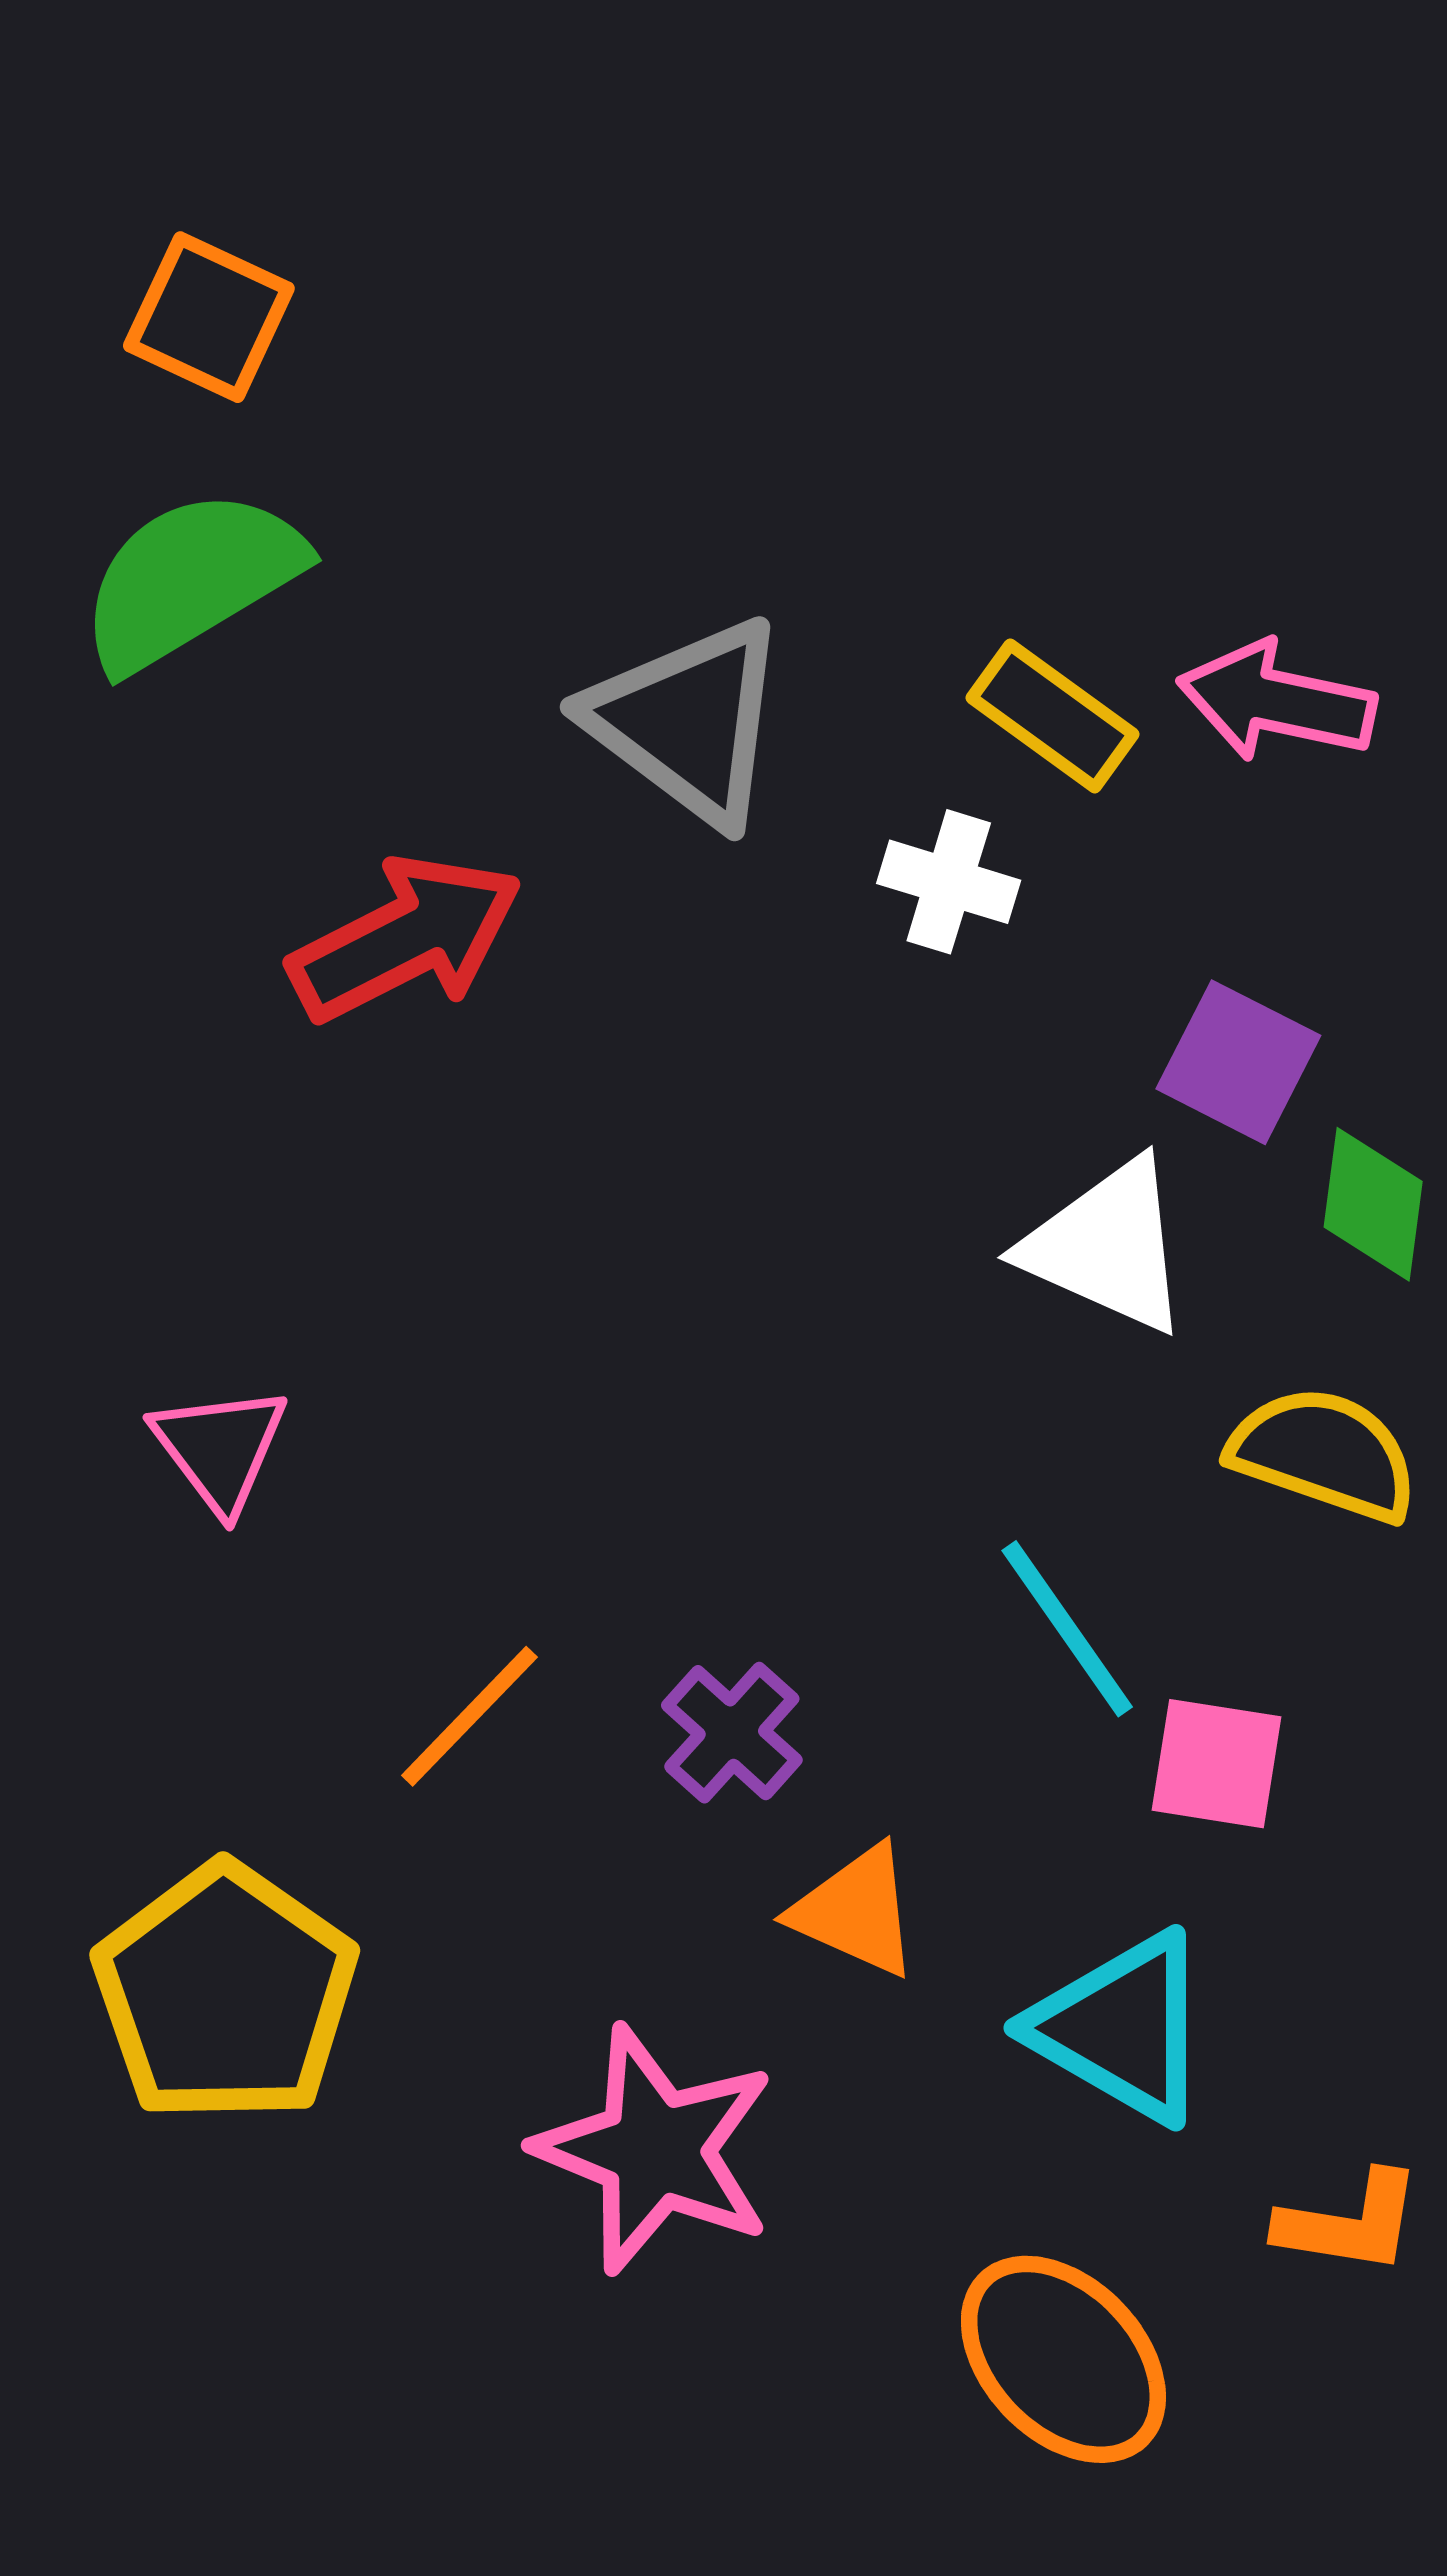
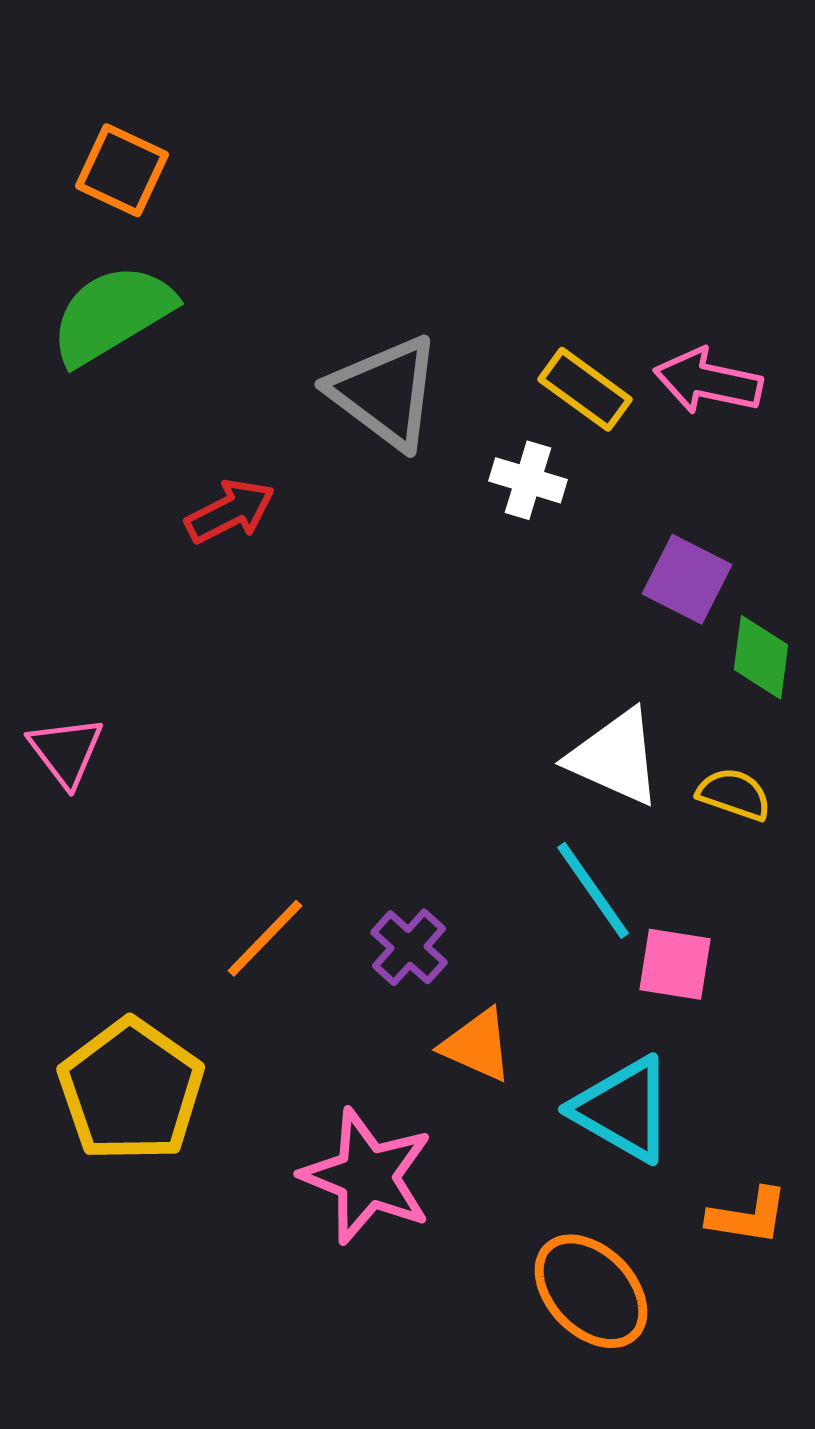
red arrow: (406, 938) -> (230, 511), size x0.7
white triangle: (1107, 1246) -> (615, 757), moved
pink triangle: (220, 1448) -> (66, 751), moved
yellow semicircle: (1324, 1454) -> (734, 794), size x0.7

